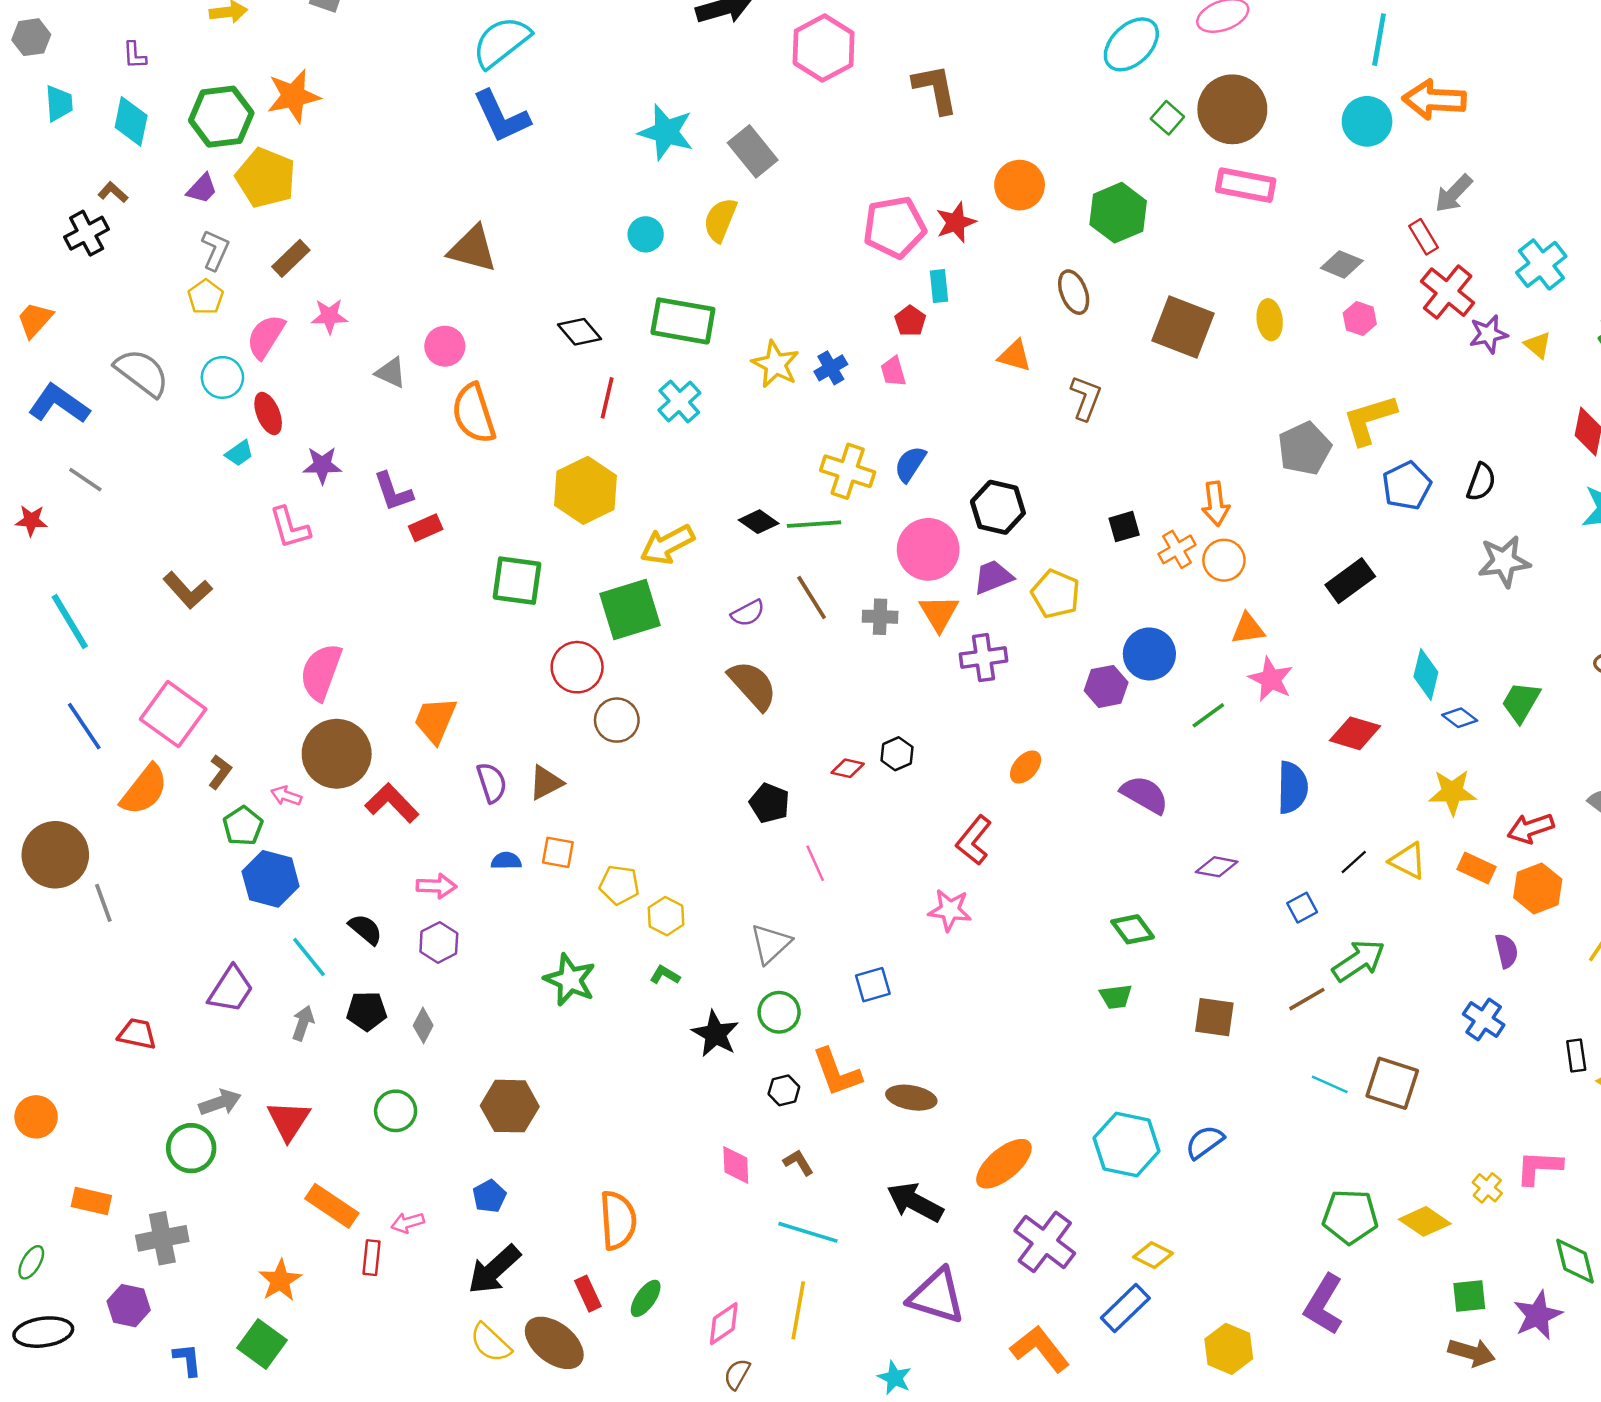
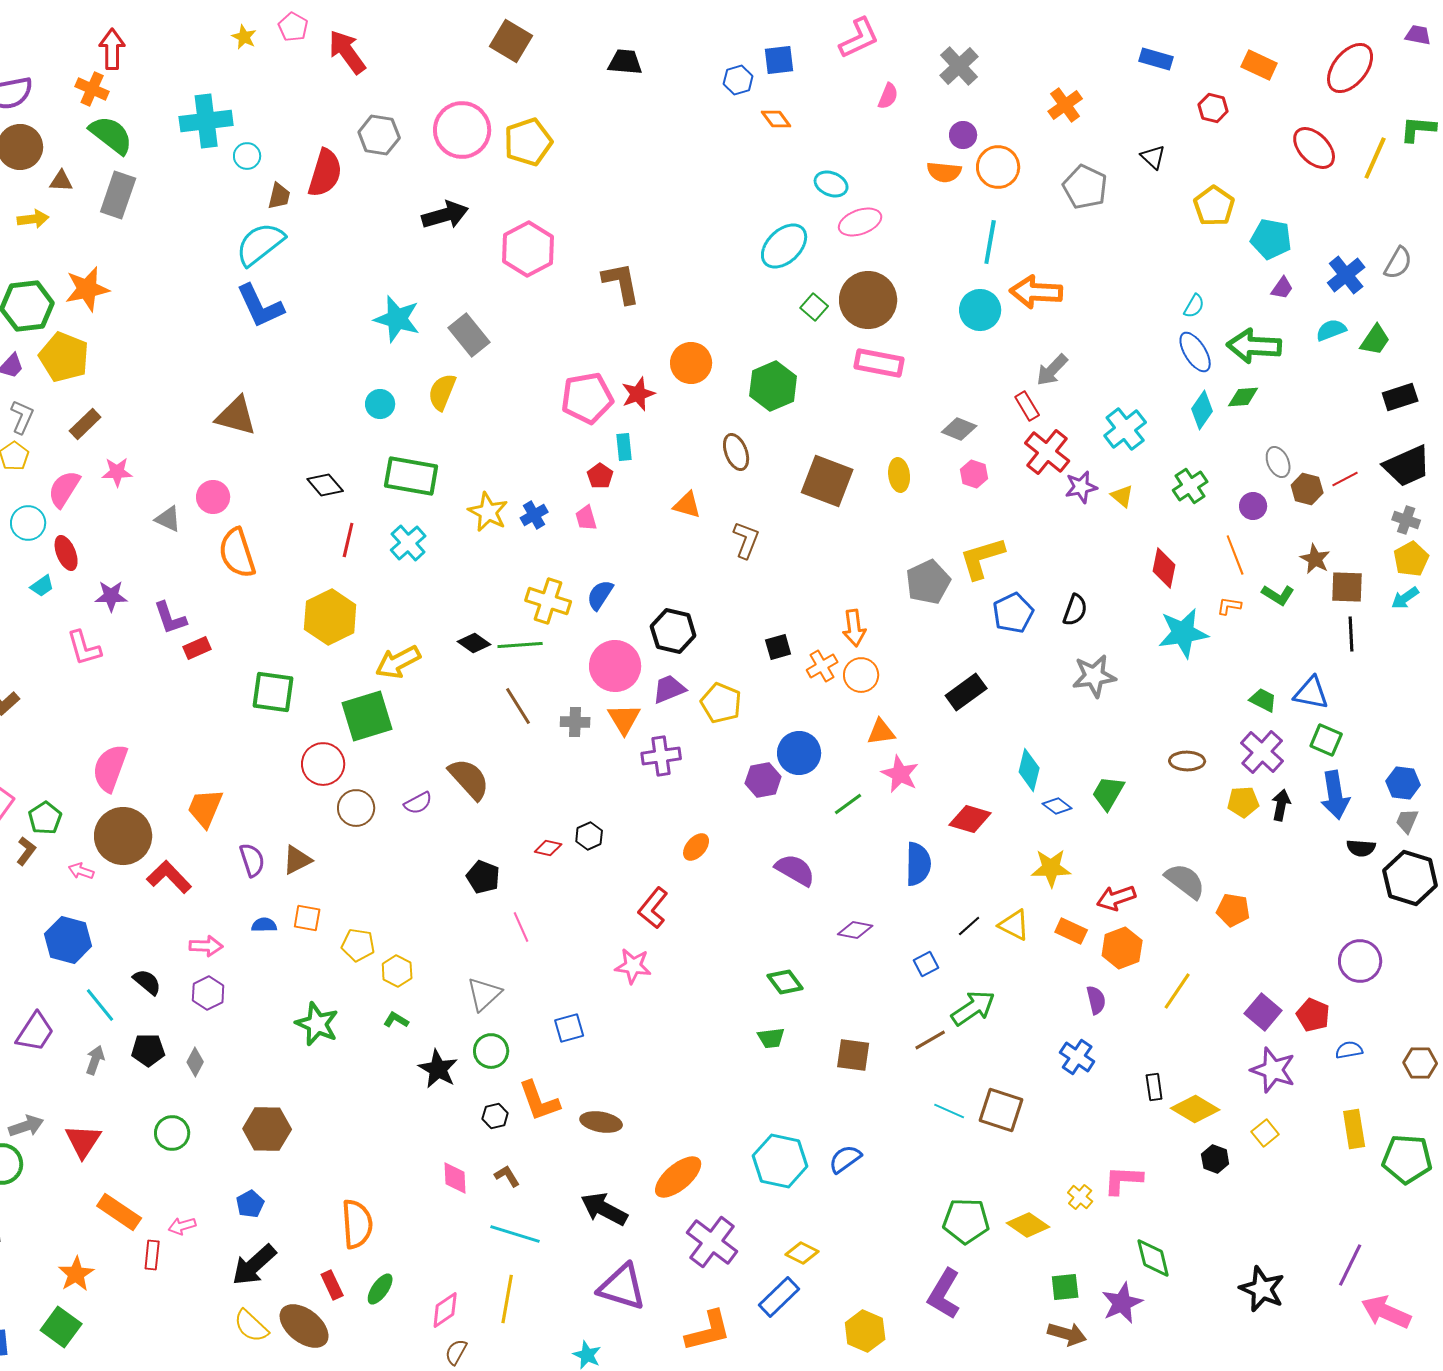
purple semicircle: (748, 613) -> (418, 803), moved
green pentagon: (243, 826) -> (45, 818), moved
orange L-shape: (1040, 1349) -> (708, 1331), turned 114

